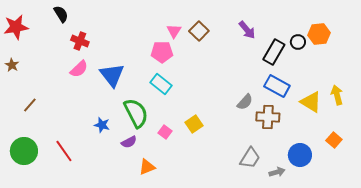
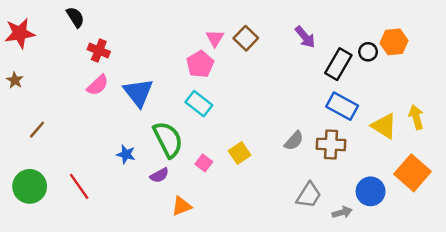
pink pentagon: (162, 52) -> (200, 64), turned -30
gray semicircle: (245, 102) -> (294, 141), moved
orange square: (334, 140) -> (413, 173), size x1.8

